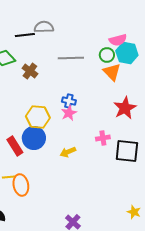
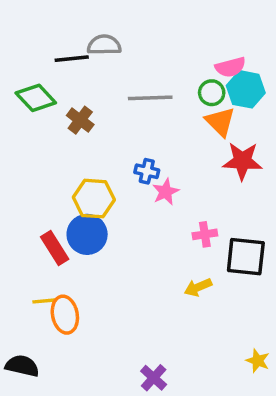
red star: (125, 108) -> (242, 161), moved, turned 30
pink star: (69, 113) -> (166, 192), moved
yellow arrow: (68, 152) -> (198, 287), moved

